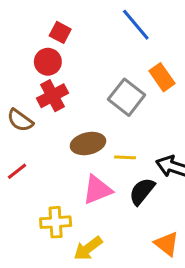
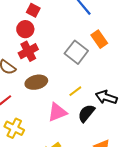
brown ellipse: (88, 144) -> (36, 82), moved
yellow line: (125, 157) -> (75, 91), turned -40
yellow cross: (56, 222) -> (14, 128), moved, turned 30

